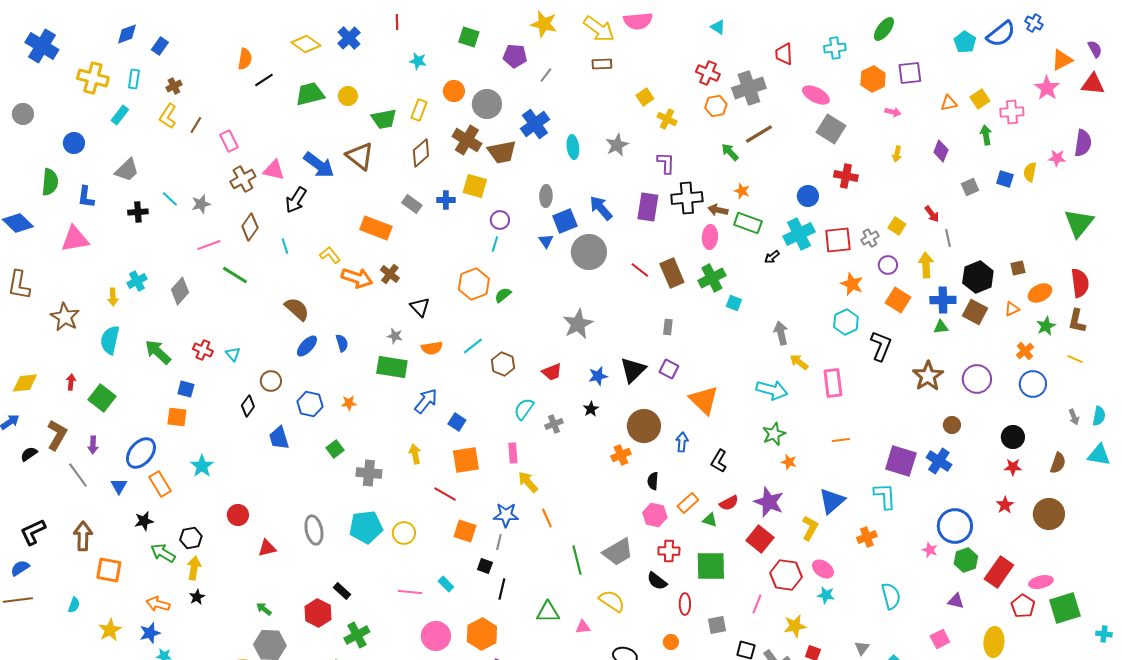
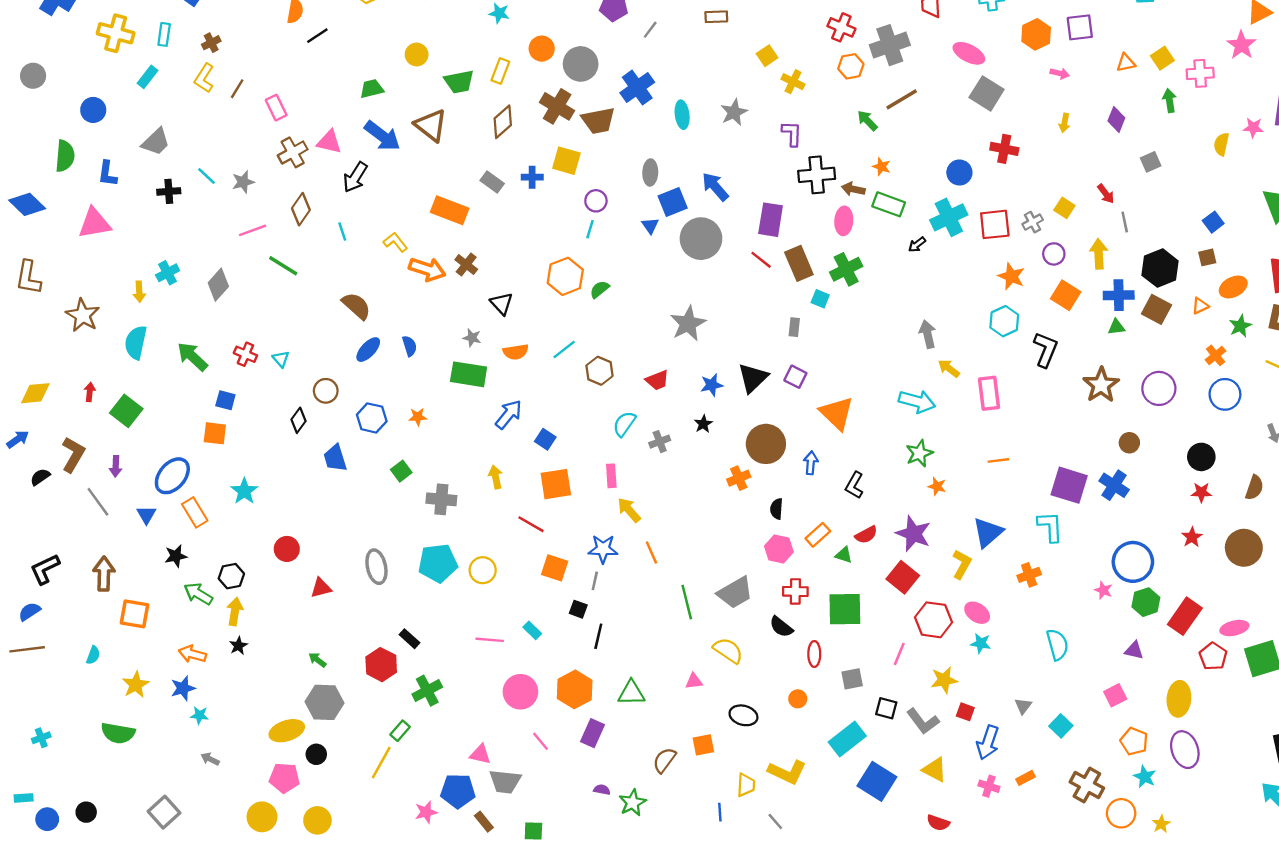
green trapezoid: (310, 94) -> (372, 89), moved, size x0.7
blue square: (1005, 179) -> (1213, 222), moved, turned 36
purple rectangle: (648, 207) -> (771, 220), moved
cyan square: (734, 303) -> (820, 299), moved
green triangle: (548, 612) -> (631, 693), moved

